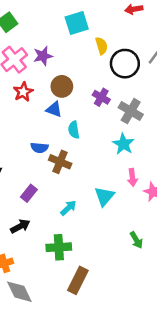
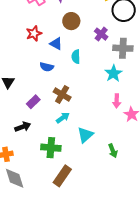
red star: (23, 92) -> (34, 33), moved
blue triangle: (54, 109) -> (56, 44), moved
gray cross: (131, 111) -> (123, 48), turned -36
brown cross: (60, 162) -> (62, 95), moved
cyan triangle: (104, 196) -> (85, 135), moved

